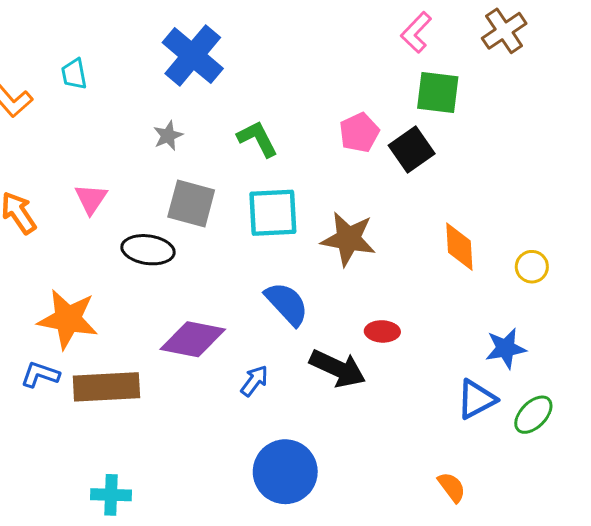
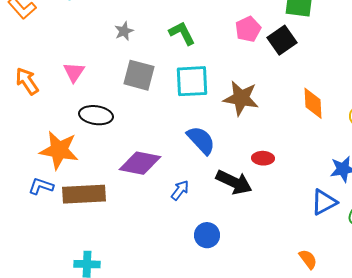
black ellipse: (148, 250) -> (96, 115), moved
blue circle: (285, 472) -> (207, 235), moved, size x0.6

